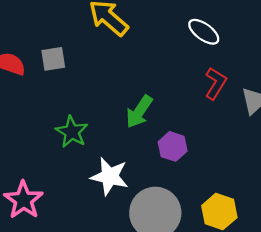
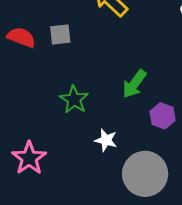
white star: (110, 176) -> (106, 140), size x0.7

